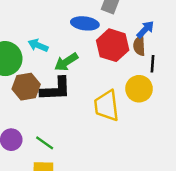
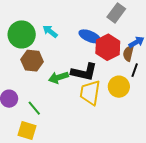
blue ellipse: (85, 23) -> (90, 36), moved
green arrow: (66, 62) -> (58, 77), moved
black L-shape: (56, 89) -> (84, 72), moved

